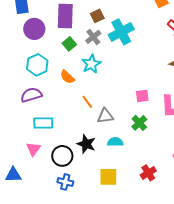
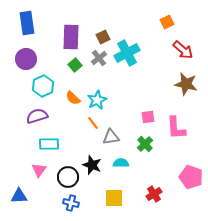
purple circle: (34, 29) -> (26, 59), moved
cyan star: (91, 64) -> (97, 100), moved

